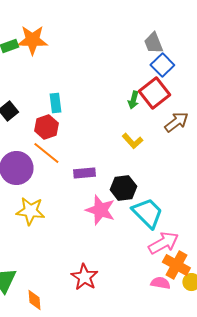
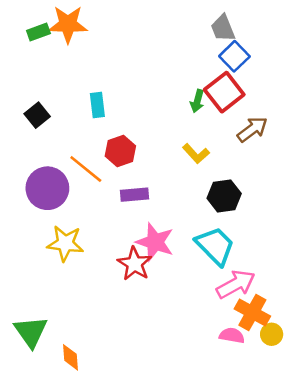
red hexagon: (46, 127) -> (120, 151), moved
black hexagon: (123, 188) -> (224, 196), moved
red star: (84, 277) -> (135, 264), moved

